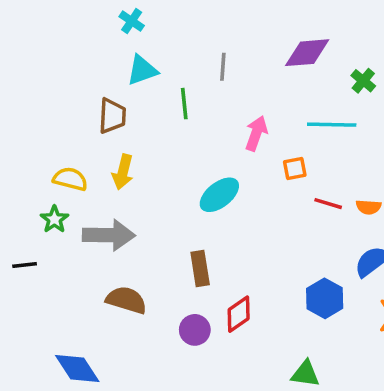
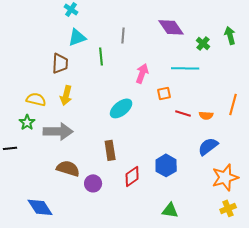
purple diamond: (307, 53) -> (171, 27), turned 60
blue hexagon: (325, 298) -> (166, 165), moved
purple circle: (195, 330) -> (93, 183), moved

